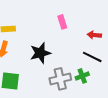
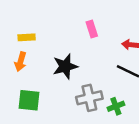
green cross: (82, 76) -> (116, 106), moved

